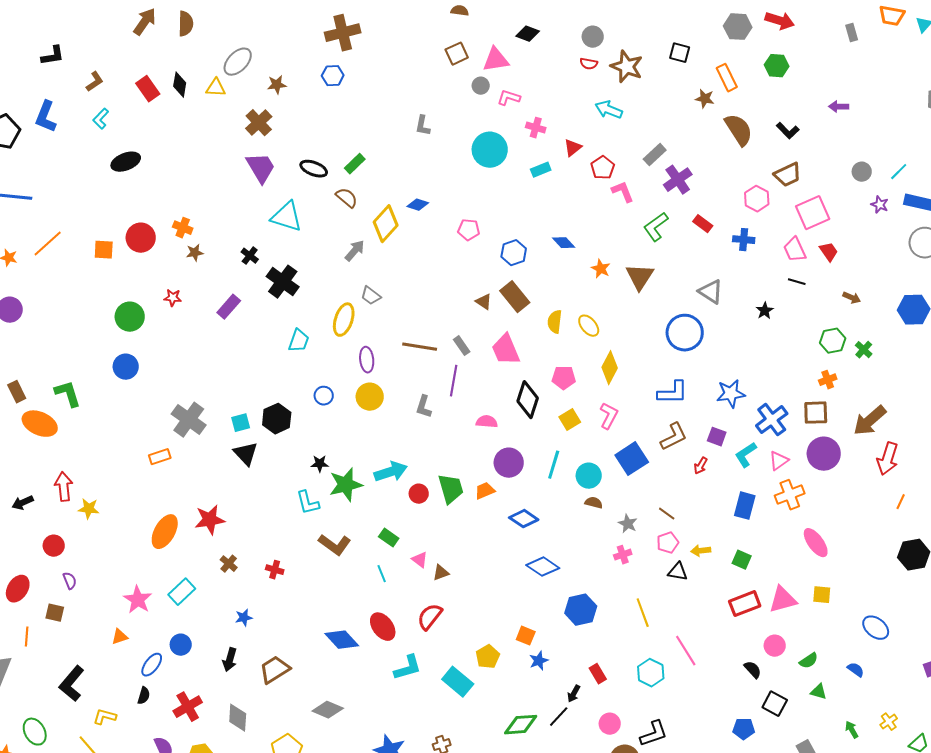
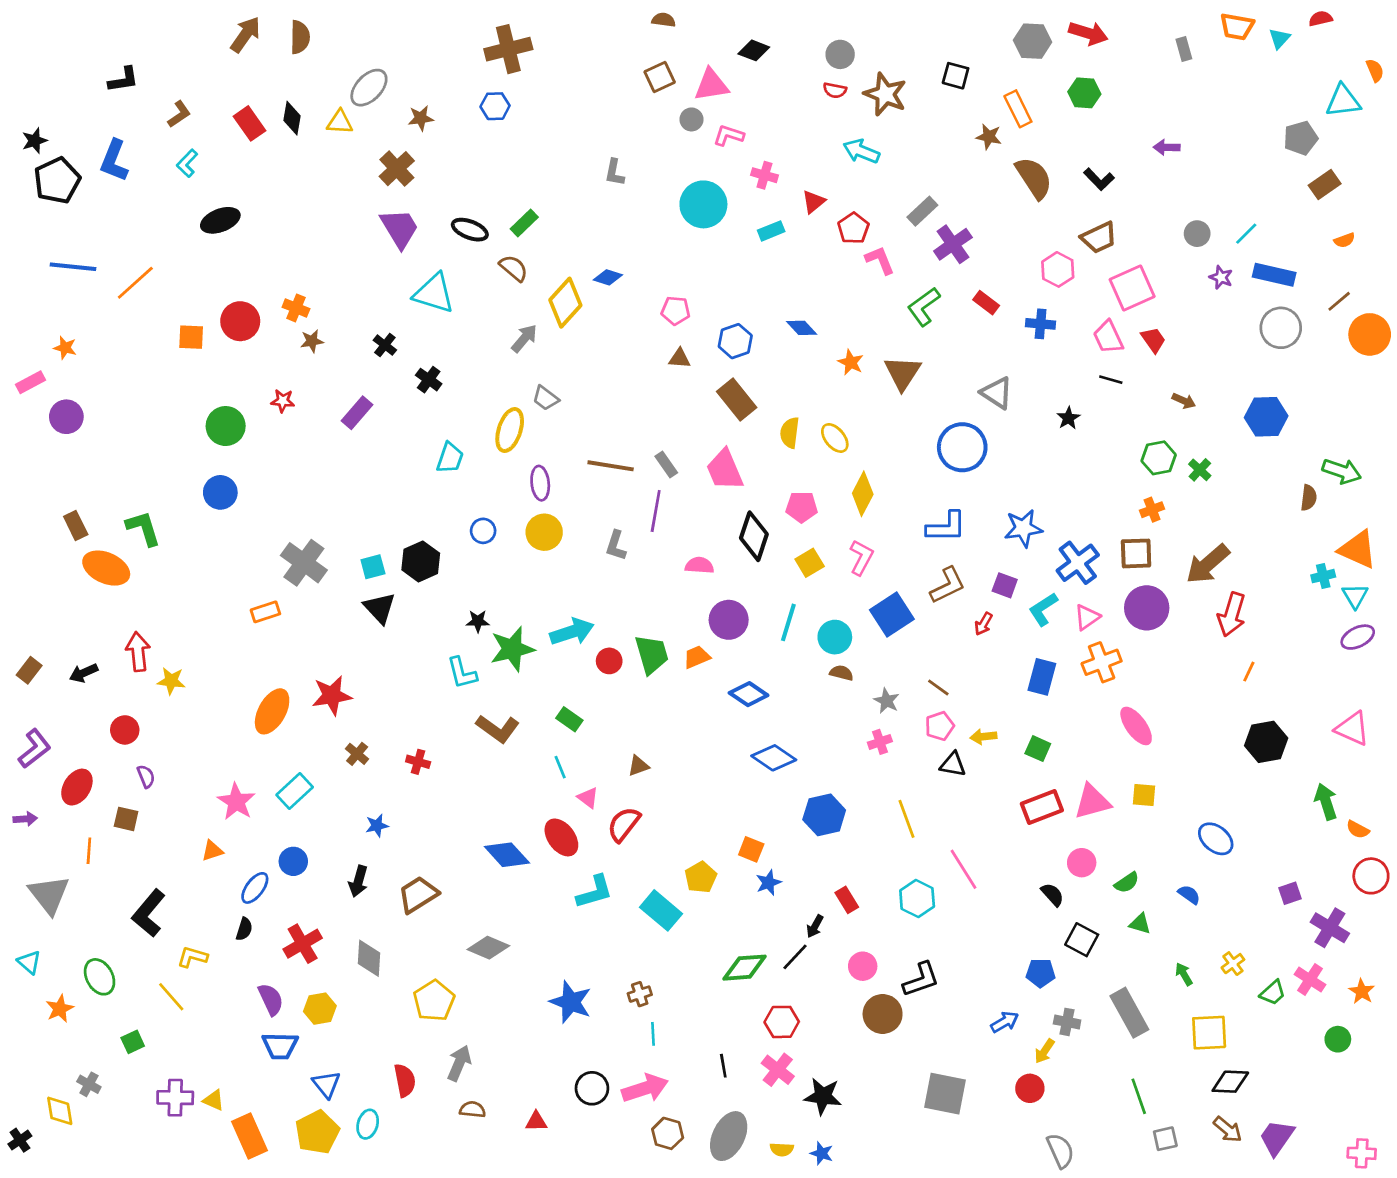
orange line: (48, 244) -> (135, 283), moved
black cross: (283, 282) -> (429, 380), size x0.6
brown triangle: (484, 302) -> (680, 358), moved, turned -30
pink triangle: (420, 560) -> (588, 798), moved

